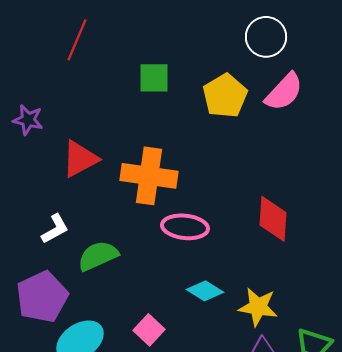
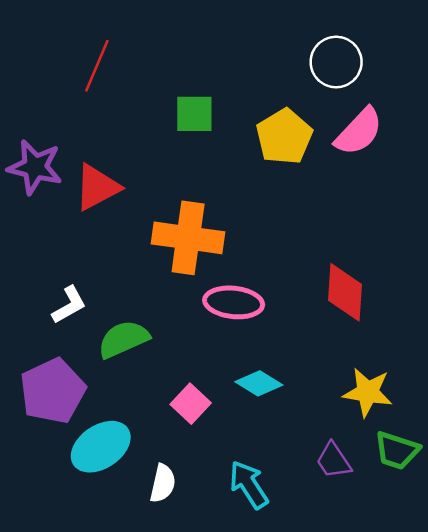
purple star: (28, 120) -> (35, 167), size x1.4
red triangle: (80, 159) -> (97, 187), moved
yellow star: (258, 307) -> (368, 392), moved
pink square: (149, 330) -> (191, 404), moved

